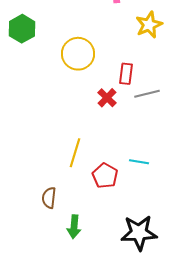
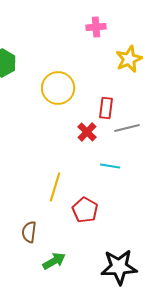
cyan line: (139, 162) -> (110, 166), moved
green arrow: (74, 227) -> (54, 261), turned -125

